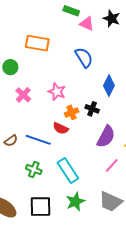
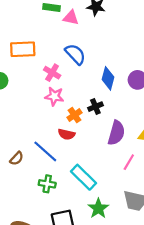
pink cross: (23, 95) -> (52, 73), moved
black cross: (92, 109) -> (95, 107), turned -32
blue line: (38, 140) -> (45, 151), turned 35

